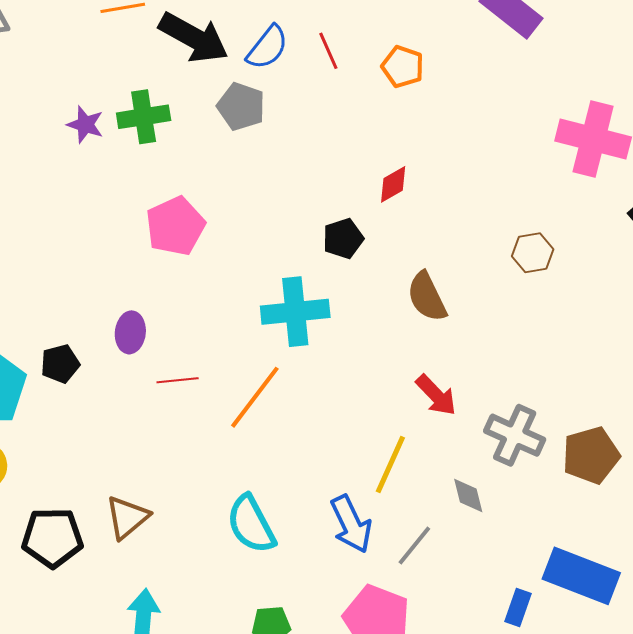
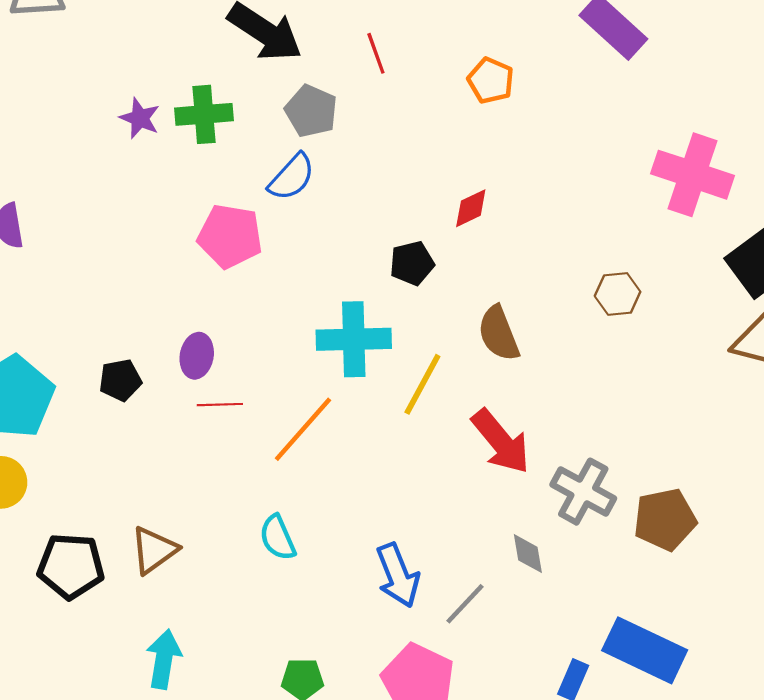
blue semicircle: (267, 47) -> (292, 177), moved
red line: (328, 51) -> (376, 53), moved
pink pentagon: (175, 226) -> (230, 236), turned 30
purple ellipse: (130, 332) -> (197, 356), moved
black pentagon: (60, 364) -> (120, 380), moved
red arrow: (436, 395) -> (501, 442), size x1.4
yellow line: (390, 464) -> (422, 384), moved
cyan semicircle: (251, 524) -> (278, 538), moved, size x0.7

